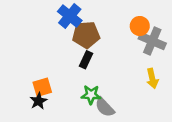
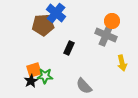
brown pentagon: (86, 35) -> (43, 25), moved
gray cross: (152, 41) -> (106, 35), moved
green star: (91, 95) -> (45, 76), moved

